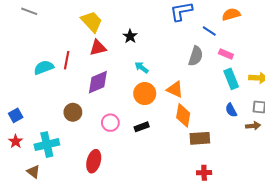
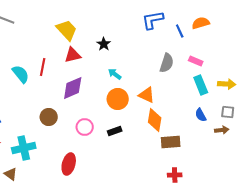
blue line: (209, 31) -> (180, 31), moved, turned 32
cyan semicircle: (44, 67) -> (21, 74), turned 72

